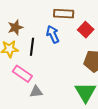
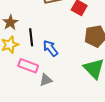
blue arrow: (53, 34) -> (50, 48), moved

